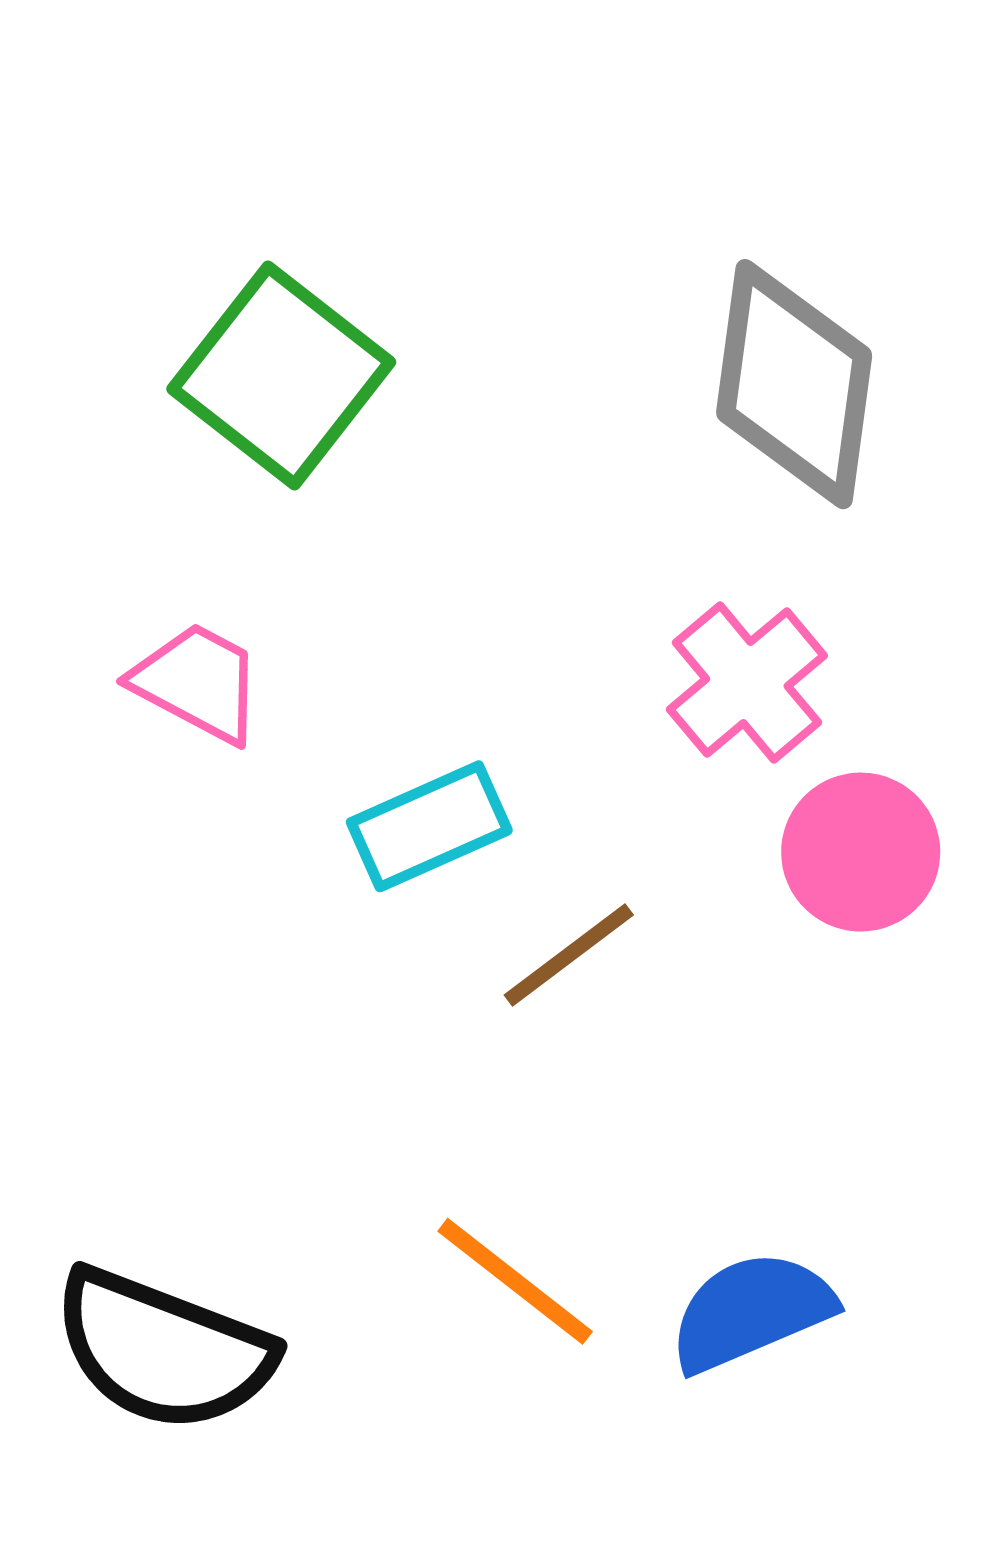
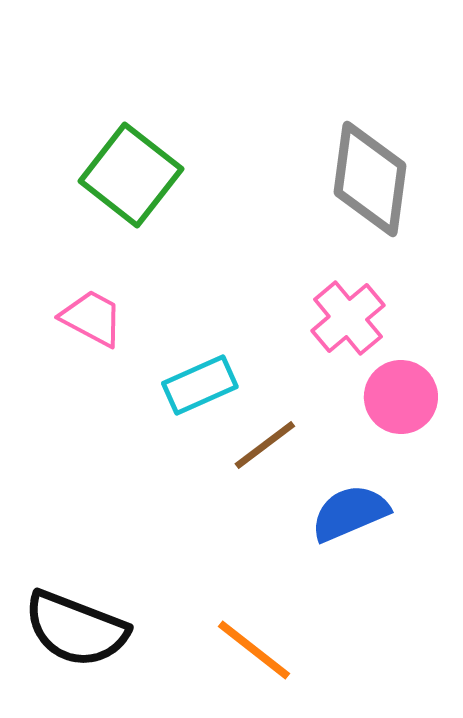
orange line: (515, 1281) -> (254, 650), moved
blue semicircle: (751, 1311) -> (350, 513), moved

